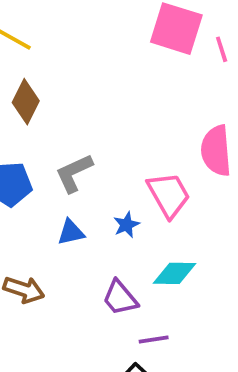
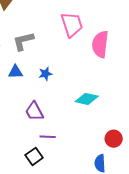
pink trapezoid: (169, 195) -> (72, 24), moved
cyan diamond: (175, 273) -> (87, 99), moved

